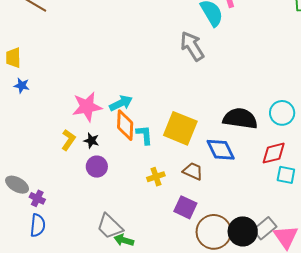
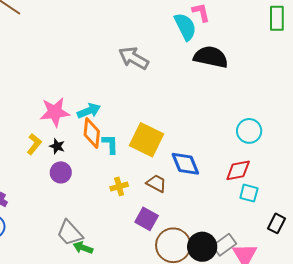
gray arrow: (192, 46) -> (134, 58), moved, turned -32
black semicircle: (240, 119) -> (211, 57), moved

